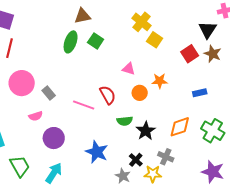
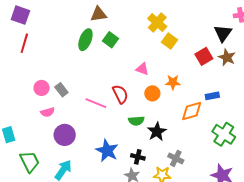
pink circle: (22, 83) -> (42, 88), moved, size x0.6
orange diamond: (180, 127) -> (192, 111), moved
black cross: (136, 160) -> (138, 157), moved, turned -32

